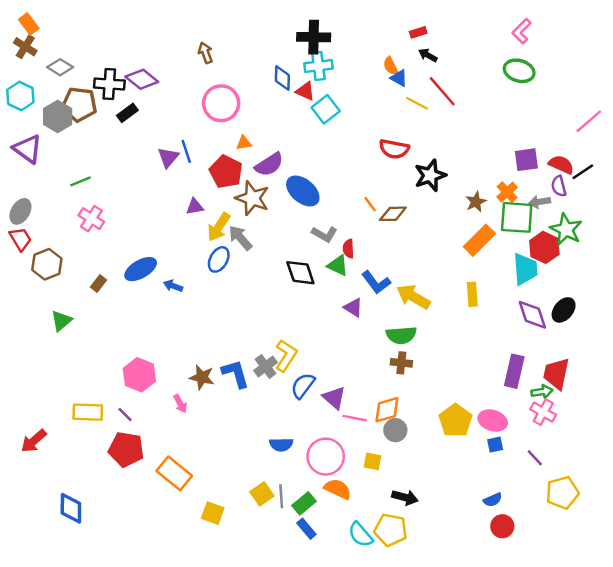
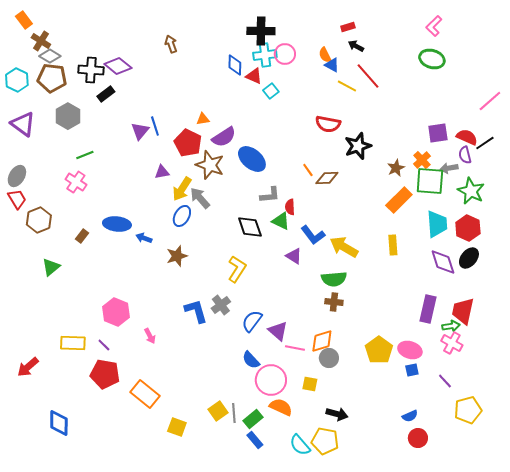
brown cross: (25, 47) -> (41, 41), moved
pink circle: (221, 103) -> (285, 54), moved, size x0.7
brown pentagon: (79, 104) -> (52, 78), moved
cyan square: (326, 109) -> (271, 91), size x0.7
gray hexagon: (58, 116) -> (68, 116), moved
green line: (81, 181) -> (85, 155), moved
gray L-shape: (324, 234) -> (270, 195), turned -35
red hexagon: (544, 247) -> (468, 228), moved
blue ellipse: (141, 269) -> (117, 224), turned 36
yellow L-shape: (286, 356) -> (237, 269), moved
brown star: (202, 377) -> (177, 256), moved, turned -30
blue semicircle: (281, 445) -> (251, 360), moved, turned 48

